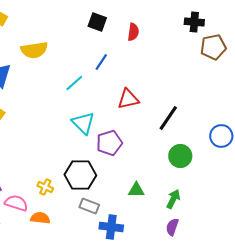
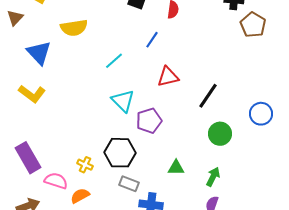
brown pentagon: (213, 47) -> (253, 25), turned -30
blue line: (101, 62) -> (152, 40), moved
orange semicircle: (40, 218) -> (80, 196), turned -36

